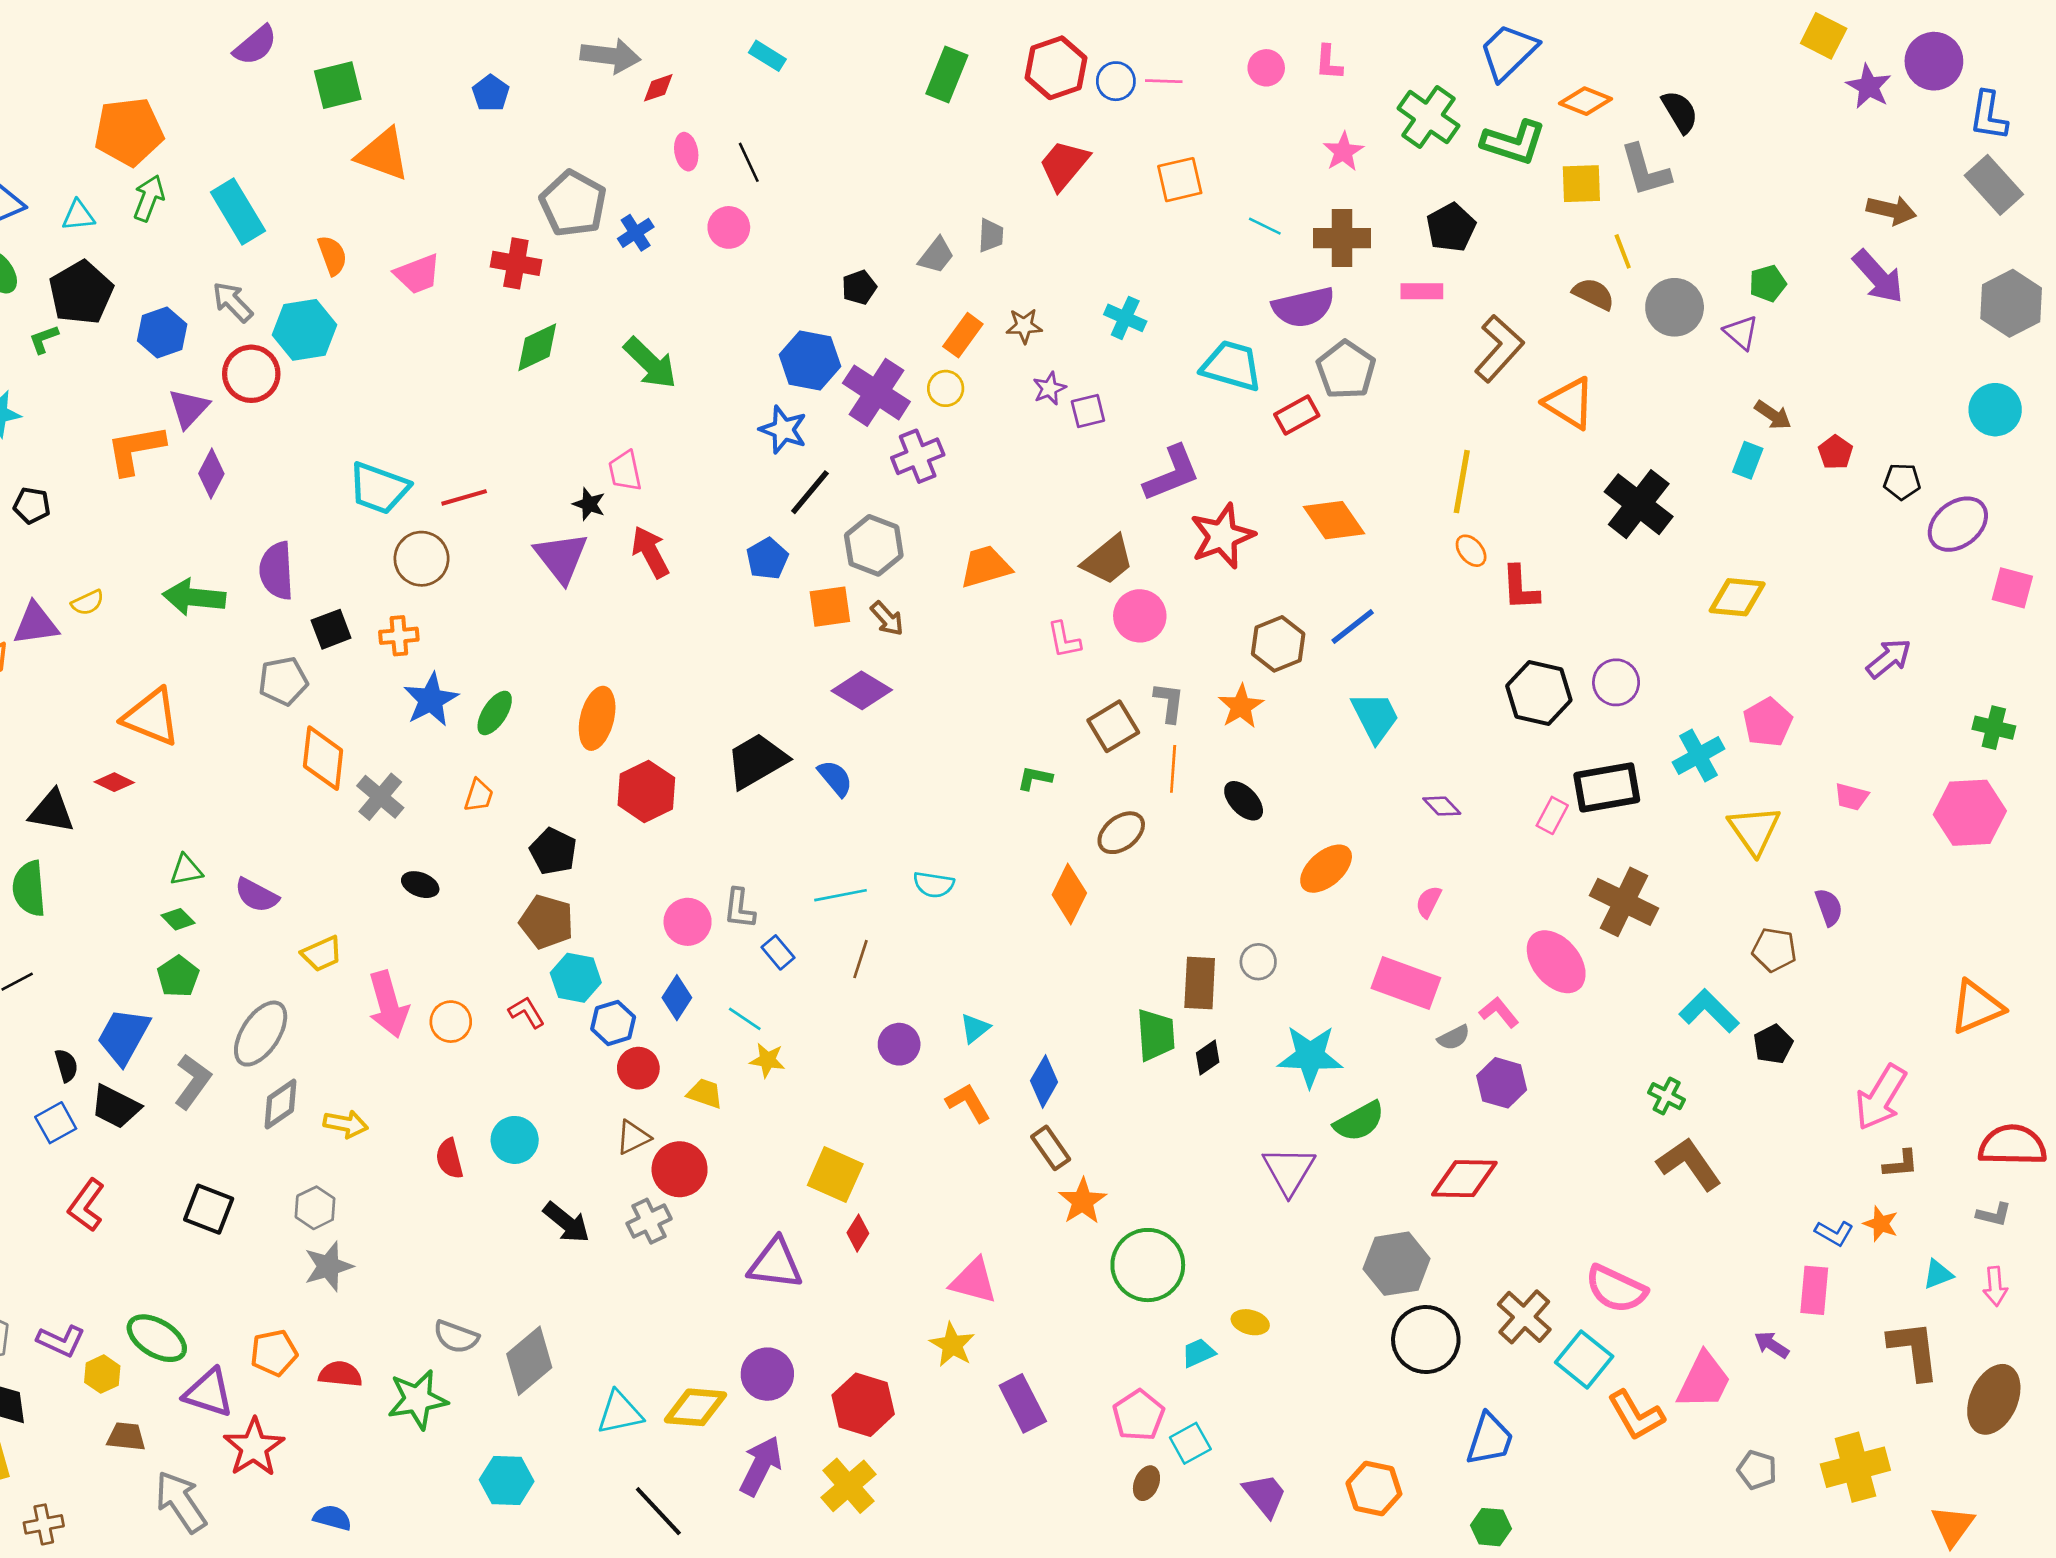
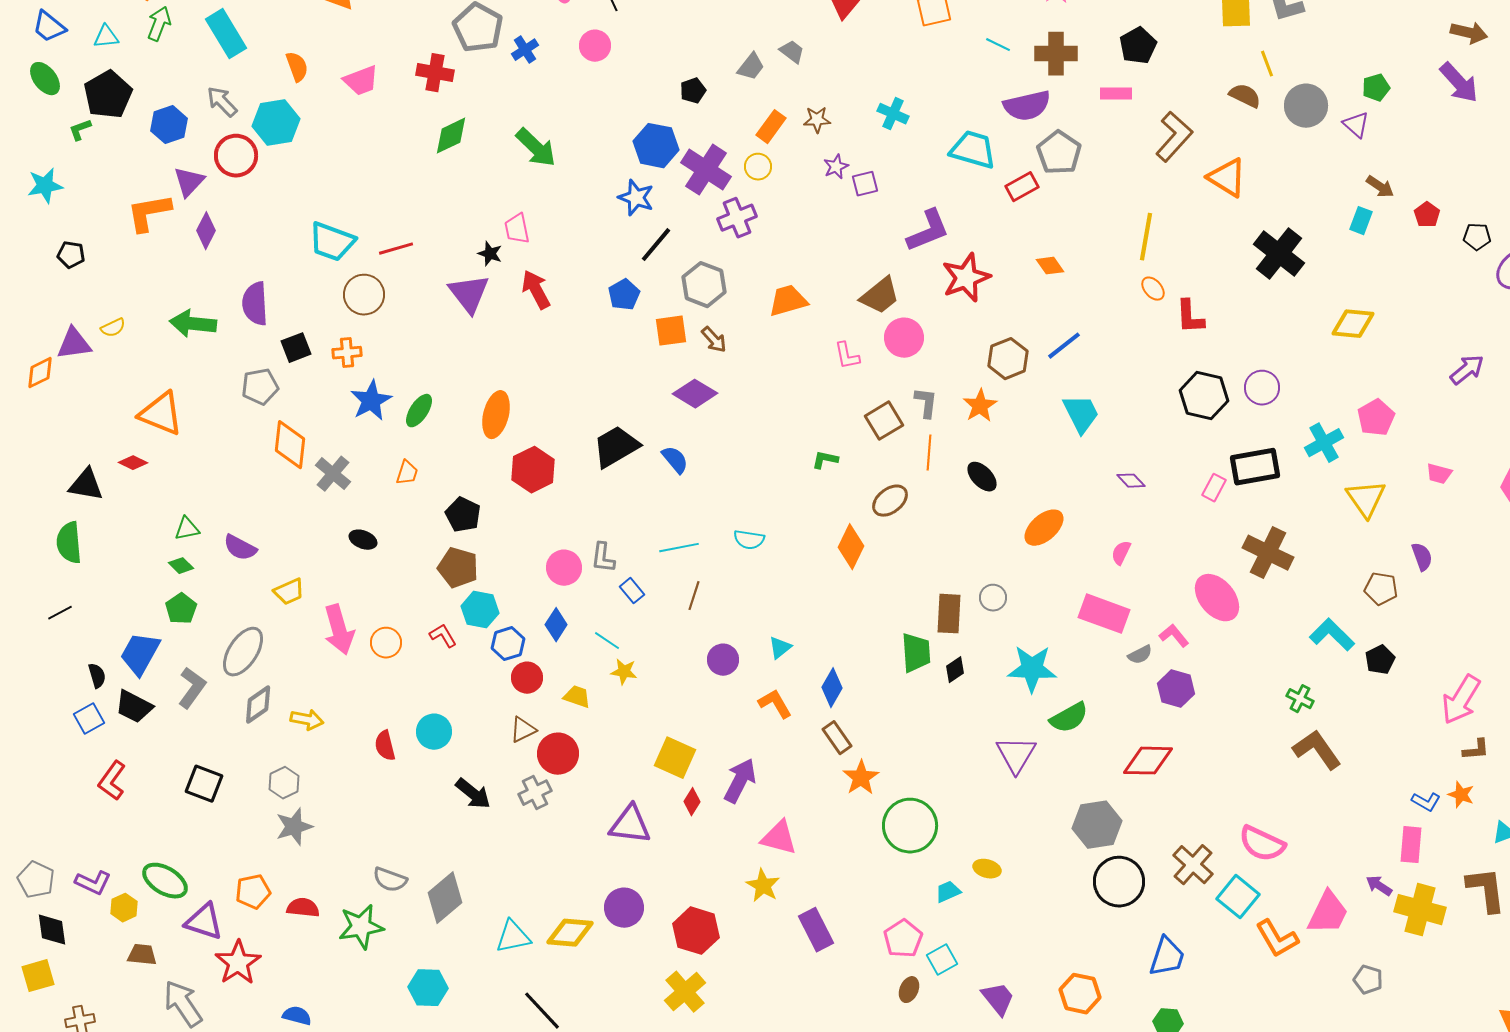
gray trapezoid: (991, 235) -> (792, 52), turned -56
orange diamond: (1334, 520) -> (1050, 266), size x0.6
purple arrow: (761, 1466) -> (740, 781), moved
yellow cross: (1855, 1467) -> (1420, 910), moved, turned 30

